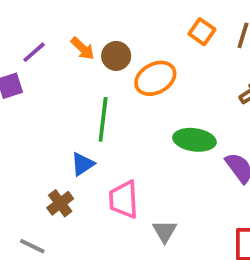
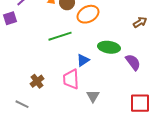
green line: (103, 119) -> (60, 36), turned 65
blue triangle: (83, 164) -> (83, 60), moved

